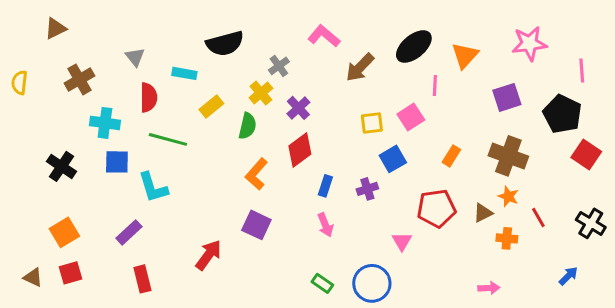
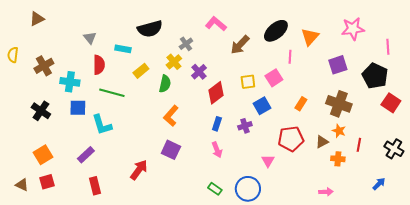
brown cross: (79, 79) -> (44, 66), moved
red diamond: (300, 150) -> (216, 93), moved
red line: (538, 217) -> (359, 145), turned 40

